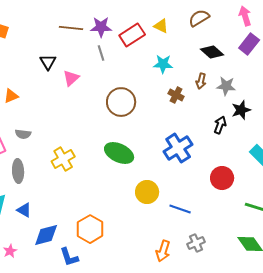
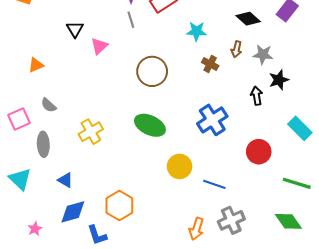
black arrow: (220, 125) -> (257, 96), turned -30
gray semicircle: (23, 134) -> (49, 105), turned 35
blue triangle: (24, 210) -> (65, 180), moved
gray cross: (196, 243) -> (231, 220), size x1.4

